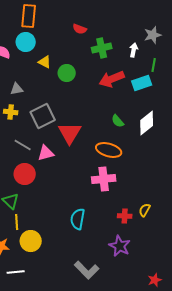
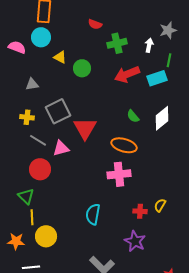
yellow cross: (11, 112) -> (27, 117), moved

